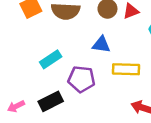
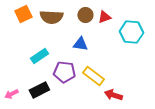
yellow rectangle: (126, 69) -> (93, 76), moved, turned 35

